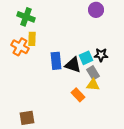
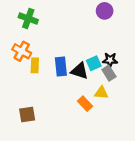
yellow rectangle: (32, 39) -> (35, 65), moved
gray rectangle: (93, 73) -> (109, 73), moved
brown square: (27, 118) -> (27, 115), moved

